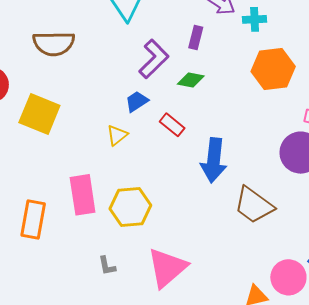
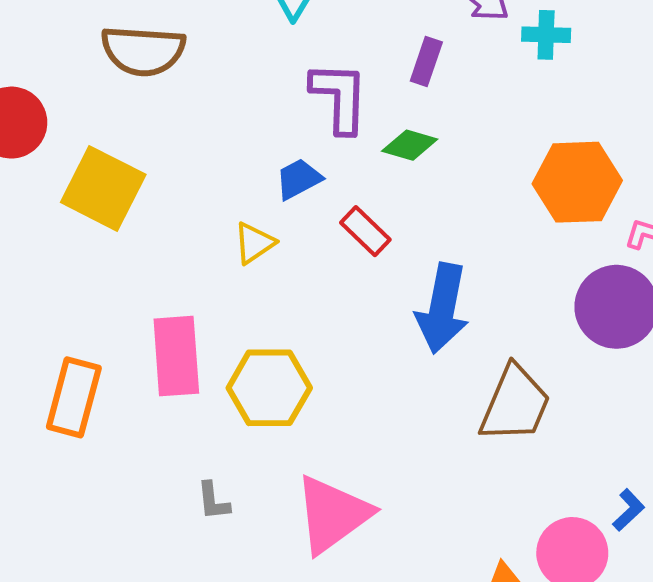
purple L-shape: (154, 59) -> (339, 97), turned -48
orange hexagon: (273, 69) -> (577, 182), moved
brown trapezoid: (254, 205) -> (515, 404), turned -108

